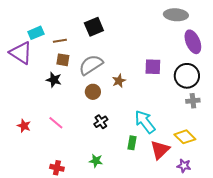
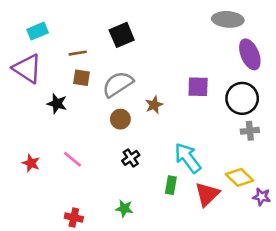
cyan rectangle: (36, 33) -> (38, 31), moved
black star: (54, 80) -> (57, 104), moved
purple star: (184, 166) -> (262, 197), moved

